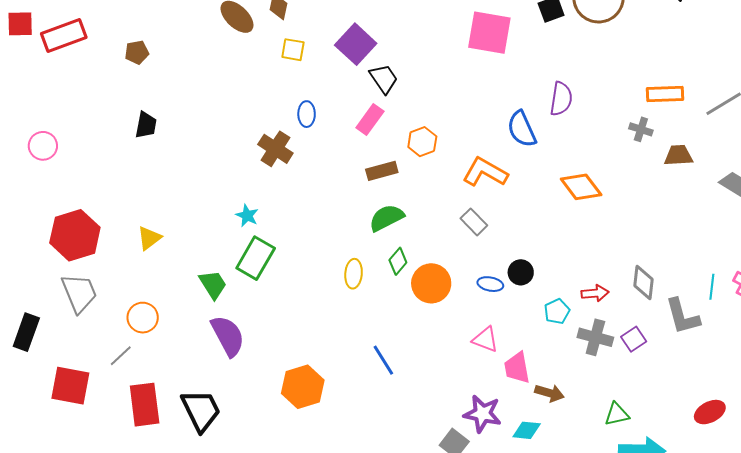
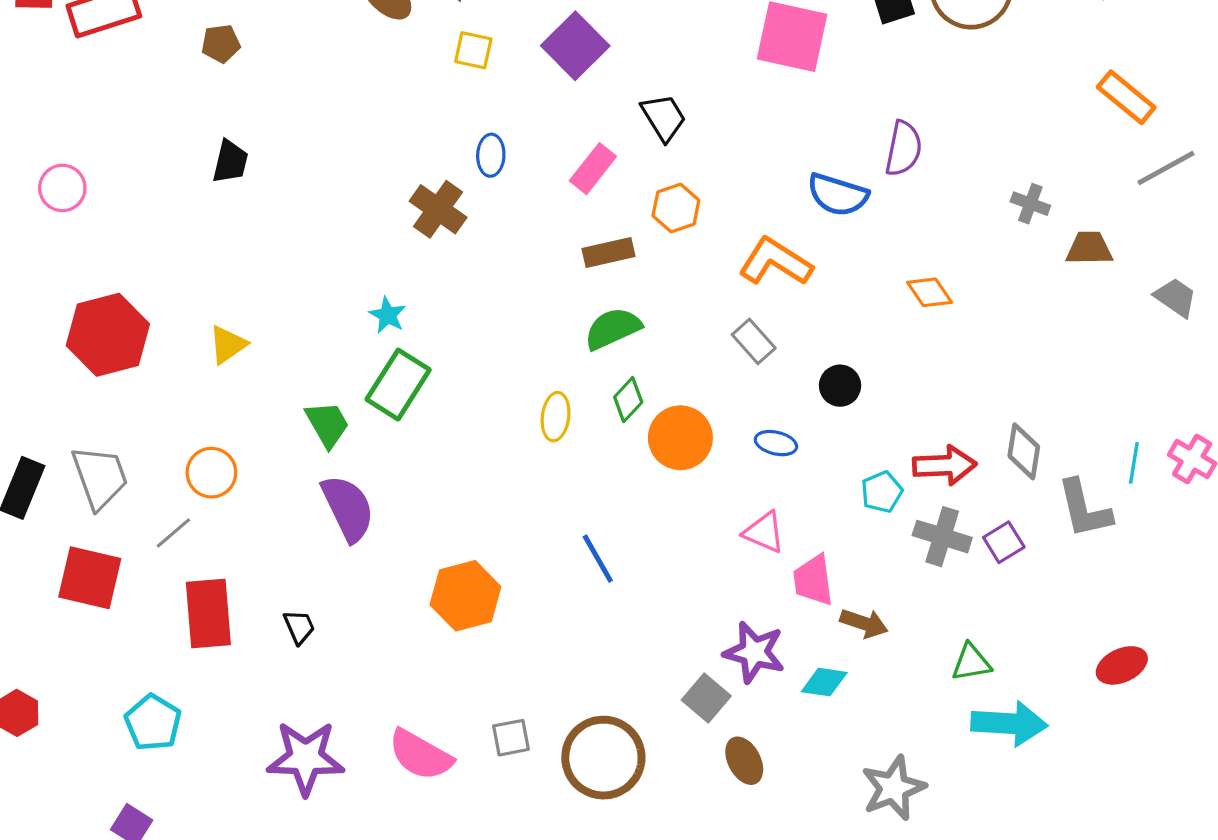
black trapezoid: (384, 79) -> (664, 117), moved
orange rectangle: (665, 94) -> (1126, 97), moved, turned 39
blue semicircle: (522, 129) -> (838, 195), turned -51
orange diamond: (581, 187) -> (930, 292), size x0.7
black circle: (521, 272) -> (840, 386), moved
gray trapezoid: (79, 293) -> (100, 477), moved
red arrow: (595, 293) -> (945, 465), size x1.4
black trapezoid: (201, 410) -> (299, 627), size x0.5

